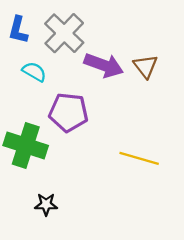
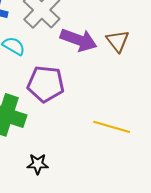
black star: (46, 204) -> (38, 164), moved

